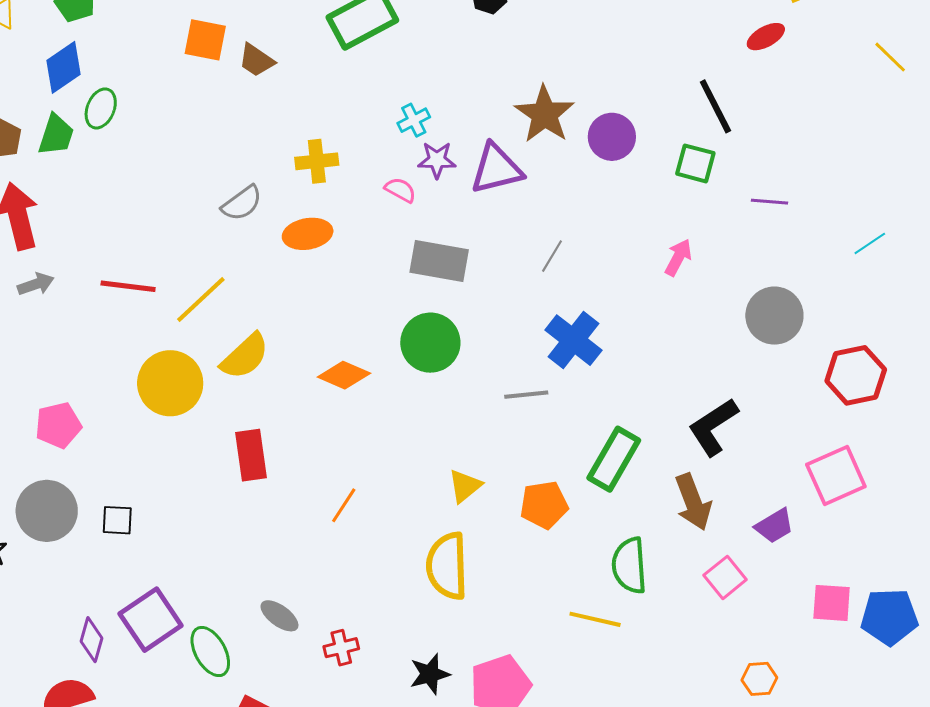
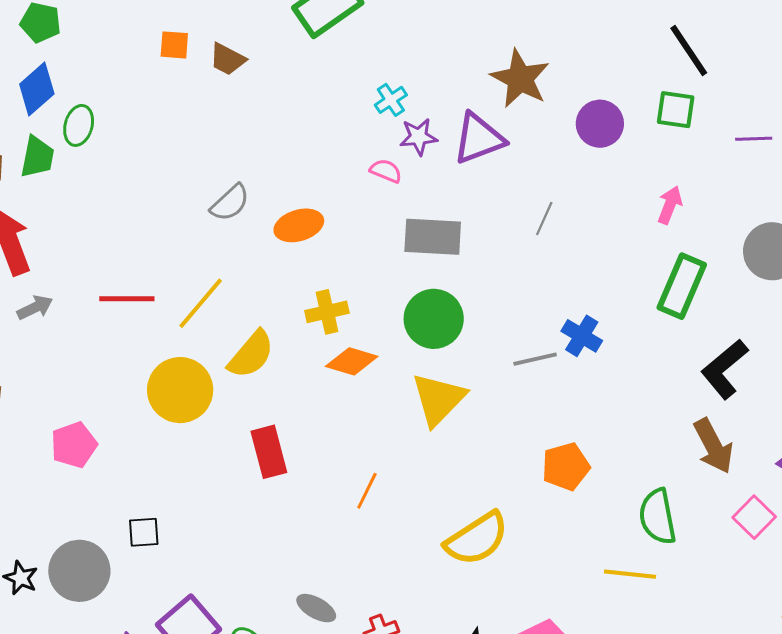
orange square: (205, 40) -> (174, 45), size x0.7
purple circle: (612, 137) -> (600, 124), moved
yellow cross: (317, 161) -> (327, 312), moved
blue cross: (573, 340) -> (582, 336), moved, size x0.7
green rectangle: (614, 459) -> (682, 286), moved
yellow triangle: (465, 486) -> (438, 399), moved, size x1.6
gray circle: (47, 511) -> (79, 571), moved
yellow semicircle: (447, 566) -> (477, 539), turned -114

